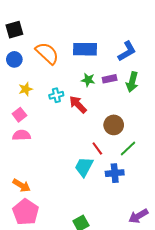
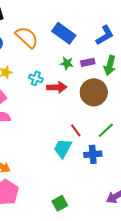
blue rectangle: (85, 49) -> (64, 33), turned 35
cyan cross: (56, 95) -> (36, 78), turned 32
red arrow: (78, 104) -> (57, 87), turned 132
brown circle: (114, 125) -> (94, 92), moved, size x1.4

